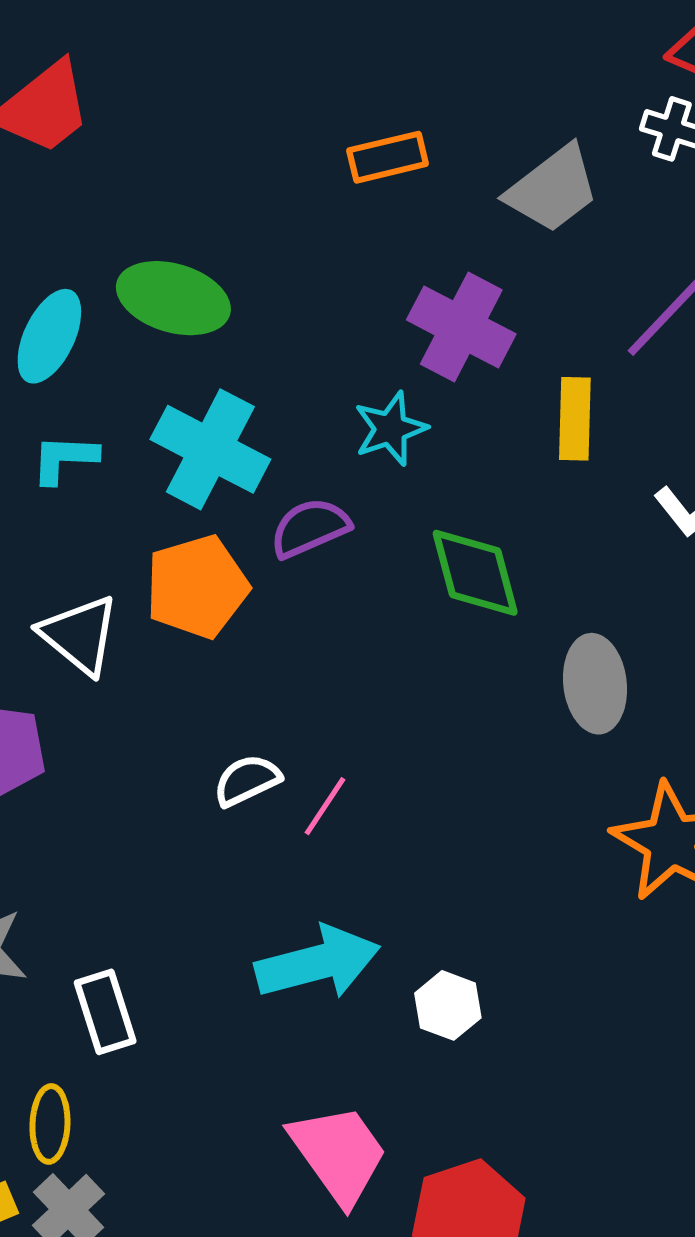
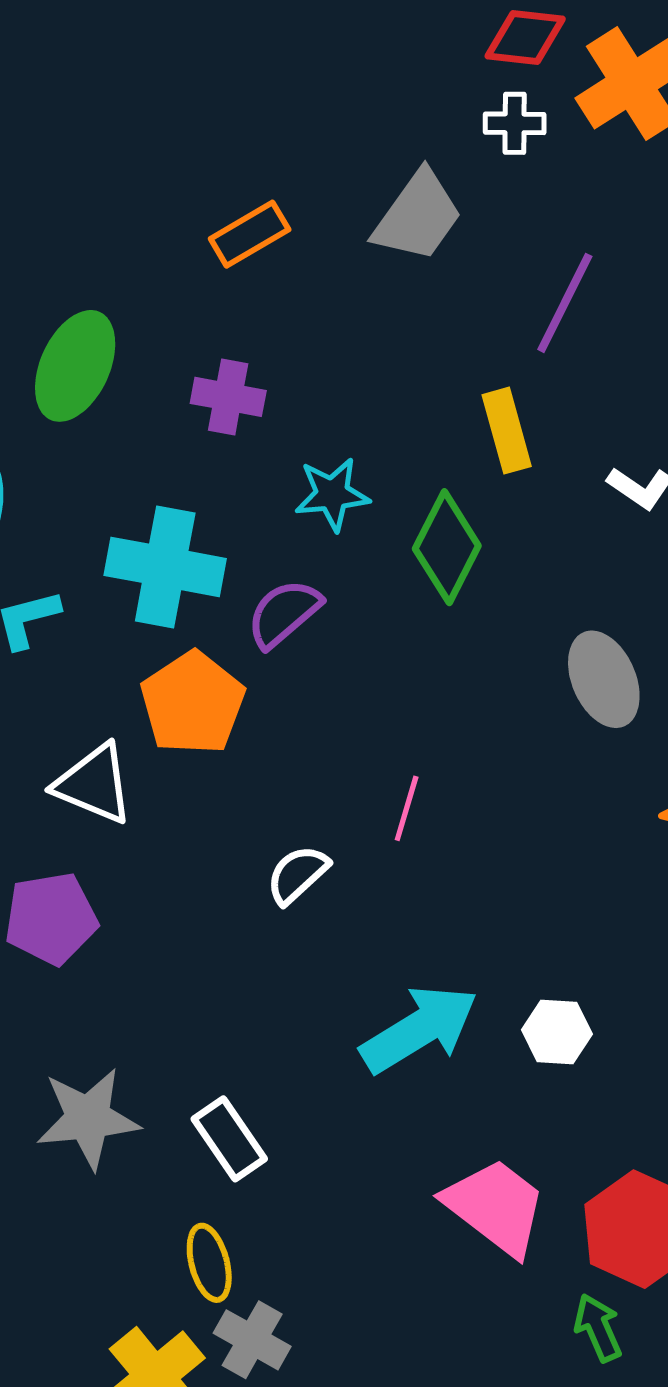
green ellipse: (173, 298) -> (75, 366), moved, turned -65
purple cross: (461, 327) -> (228, 397), moved, size x0.7
cyan star: (390, 429) -> (332, 494), turned 30
green diamond: (475, 573) -> (447, 547), moved, turned 59
pink line: (325, 806) -> (407, 808), moved

